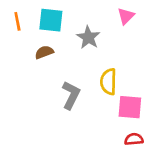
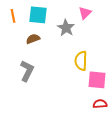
pink triangle: (126, 16) -> (85, 13), moved
gray L-shape: (71, 95) -> (27, 71), moved

